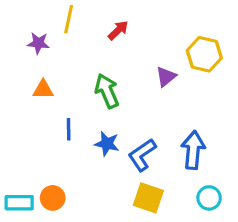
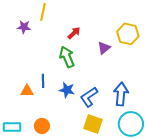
red arrow: (118, 30) -> (74, 33), moved
orange triangle: (43, 89) -> (27, 91), moved
orange circle: (53, 198) -> (42, 126), moved
cyan circle: (209, 198) -> (131, 124), size x1.6

